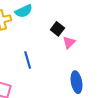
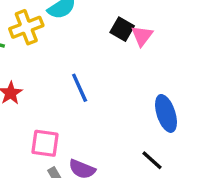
pink triangle: (69, 42) -> (142, 36), moved

